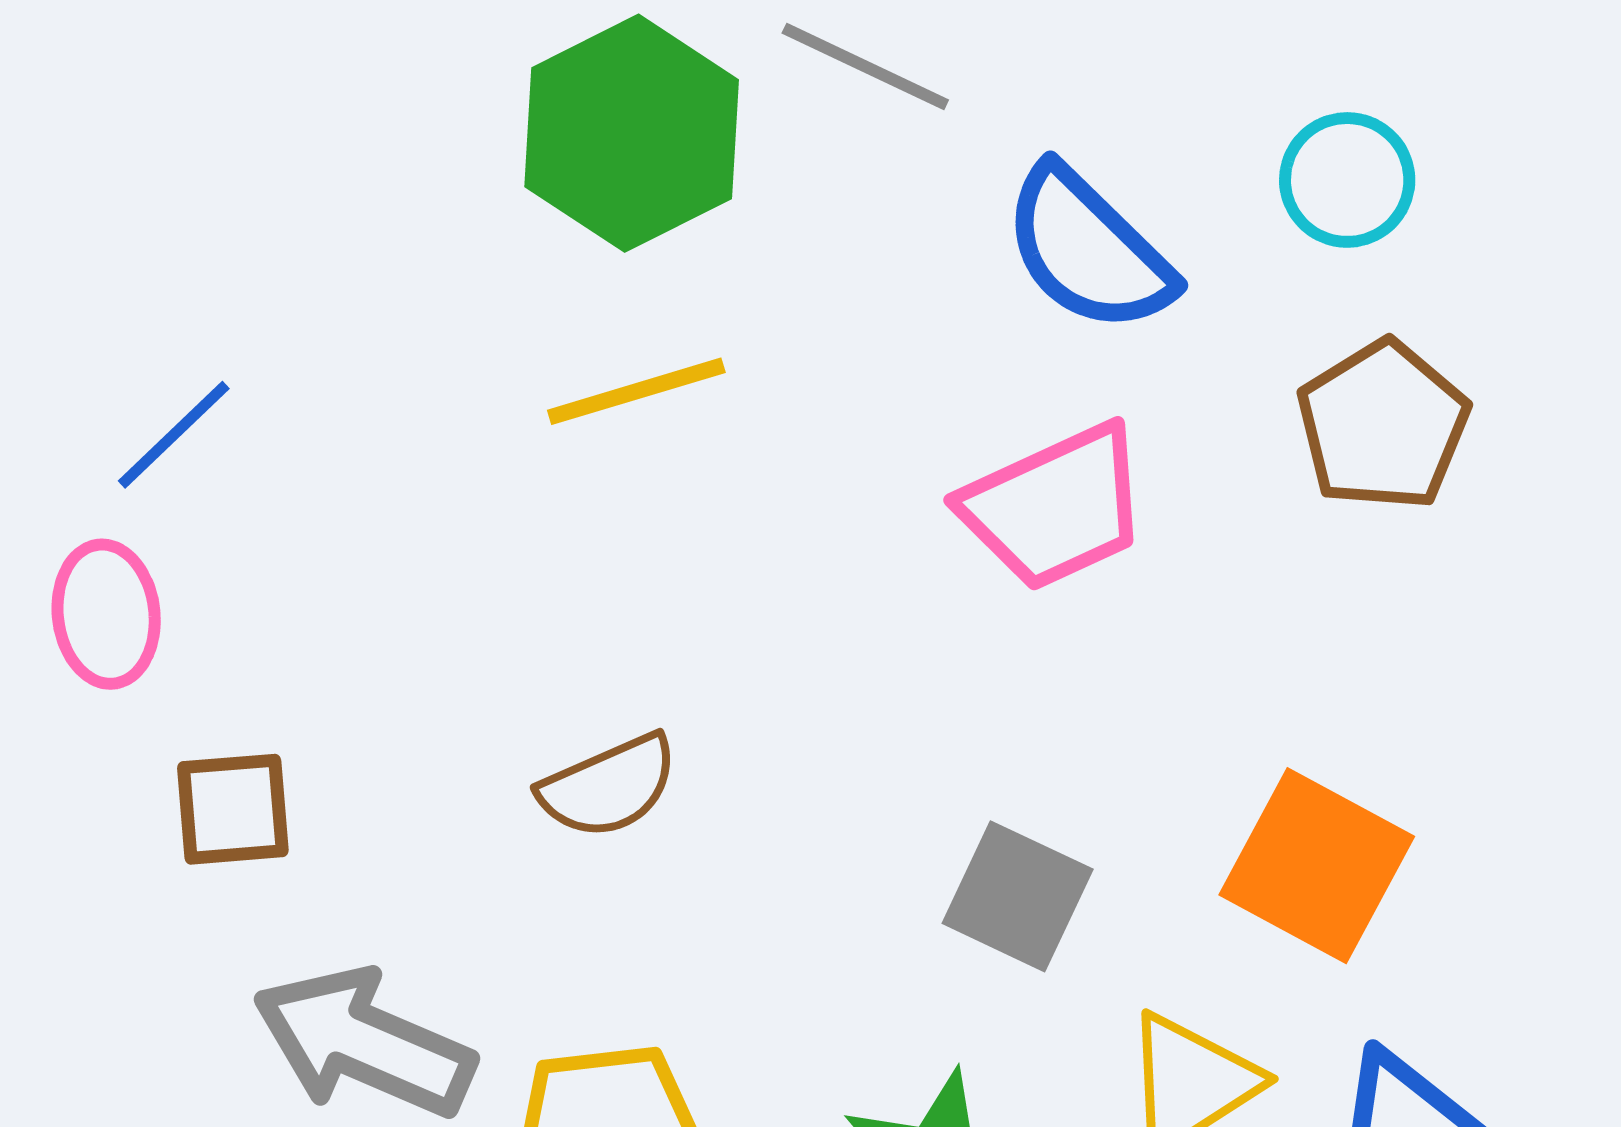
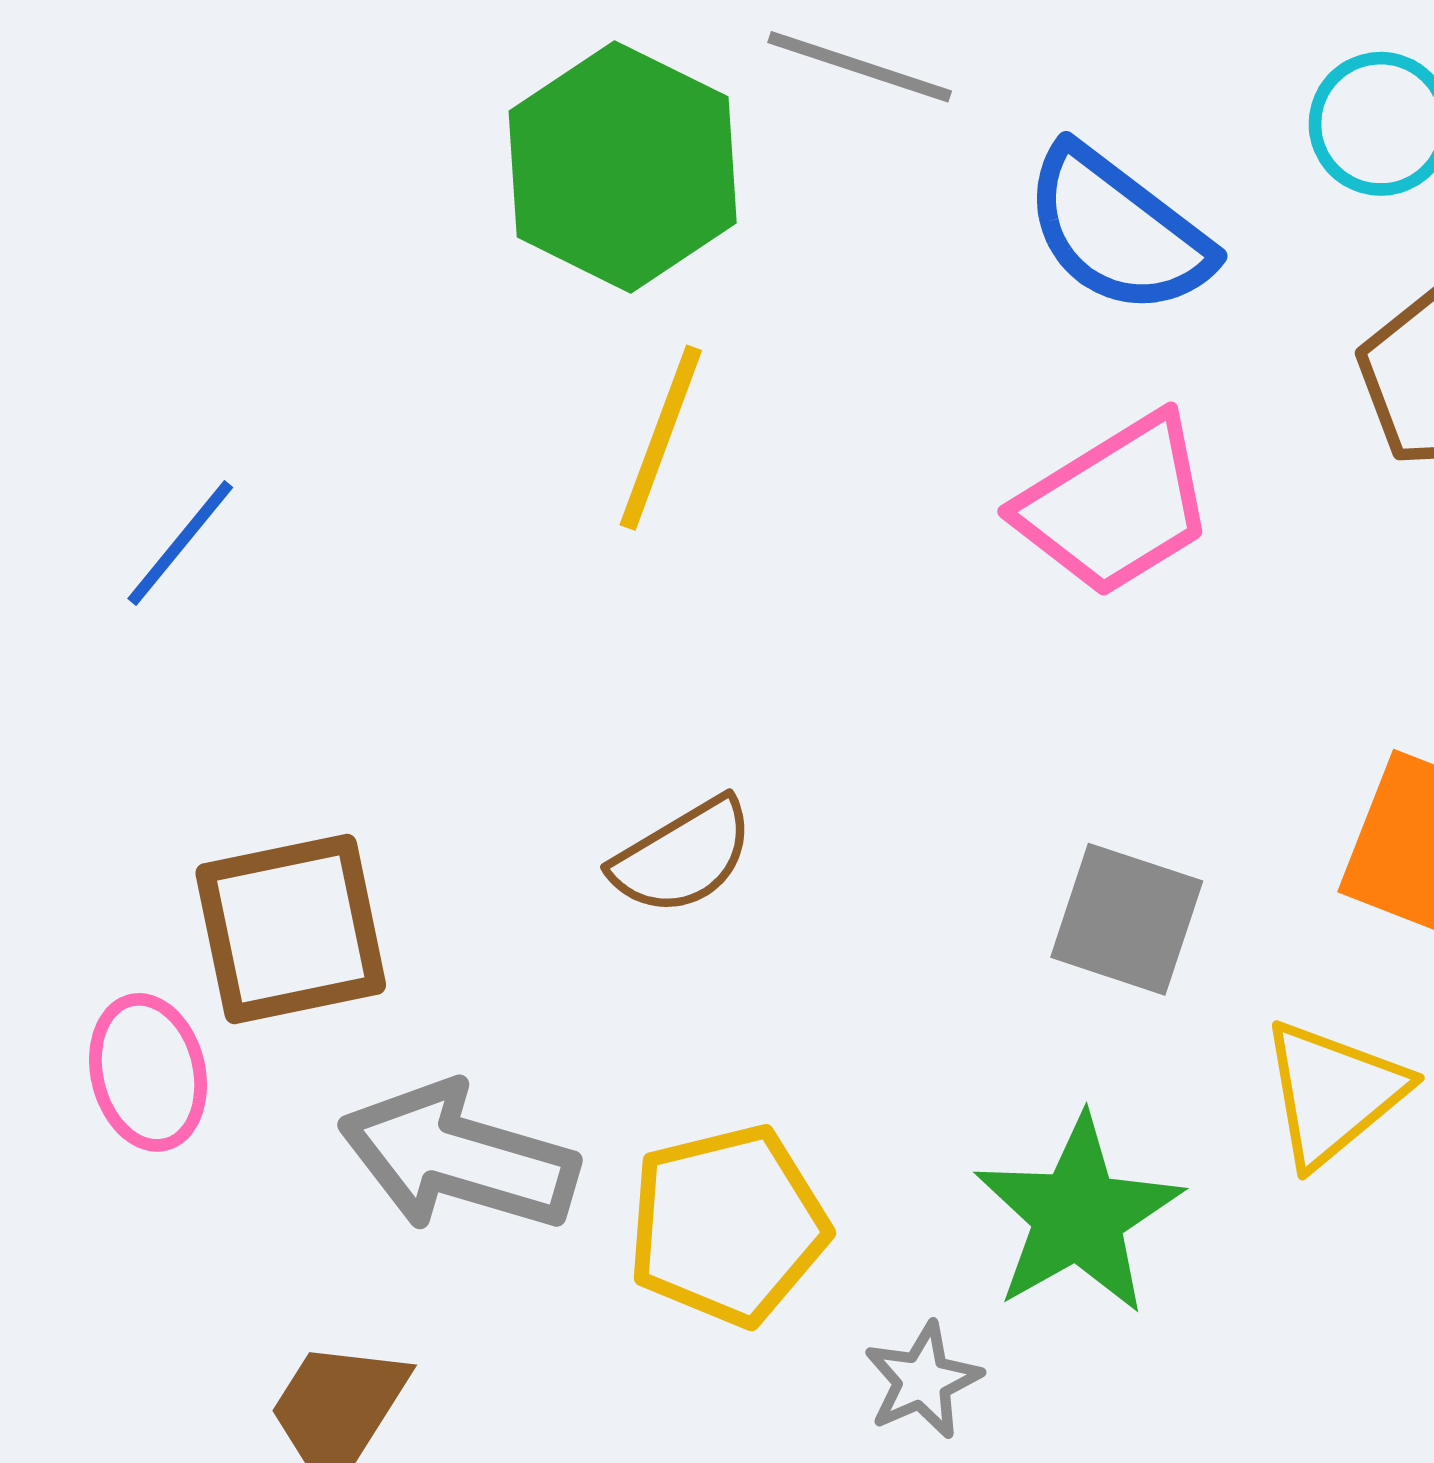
yellow line: (636, 391) -> (661, 438), turned -46
pink ellipse: (106, 614) -> (148, 1072), moved
brown square: (233, 809) -> (291, 929), size x1.5

